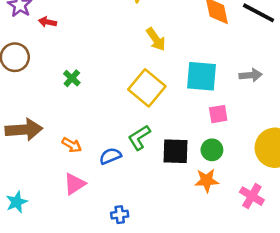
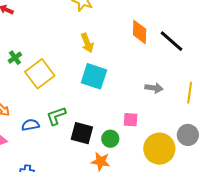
cyan square: (202, 76) -> (94, 76), moved
yellow square: (147, 88) -> (40, 74), moved
pink square: (218, 114) -> (131, 120), moved

